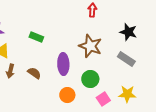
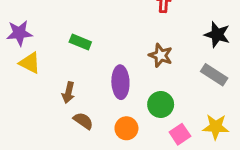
brown star: (90, 46) -> (161, 55), size x0.7
brown arrow: (10, 71) -> (68, 93), moved
brown semicircle: (34, 73) -> (83, 121), moved

